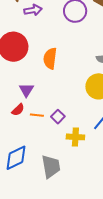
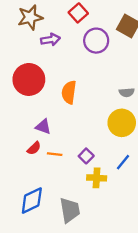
purple triangle: (26, 90) -> (43, 127), turned -42
purple square: (58, 117) -> (86, 156), moved

